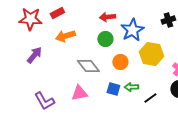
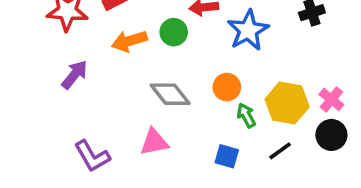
green circle: (105, 39) -> (174, 32), moved
yellow hexagon: (151, 54) -> (287, 103), moved
green arrow: (131, 87) -> (246, 115), moved, turned 64
blue square: (113, 89) -> (227, 156), moved

